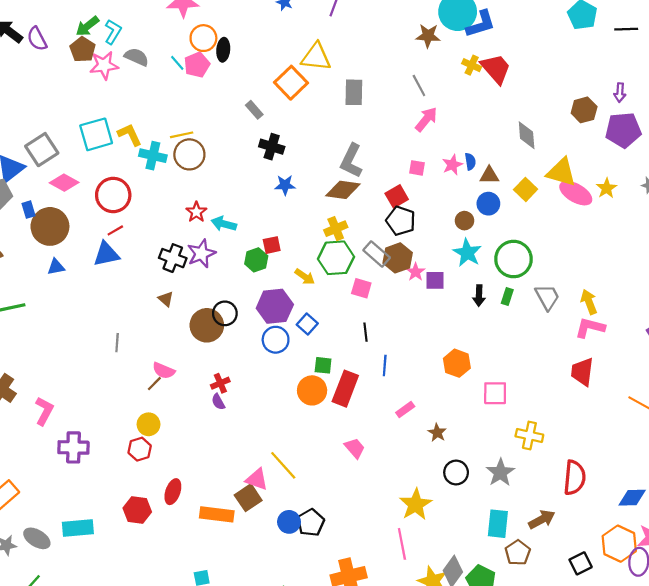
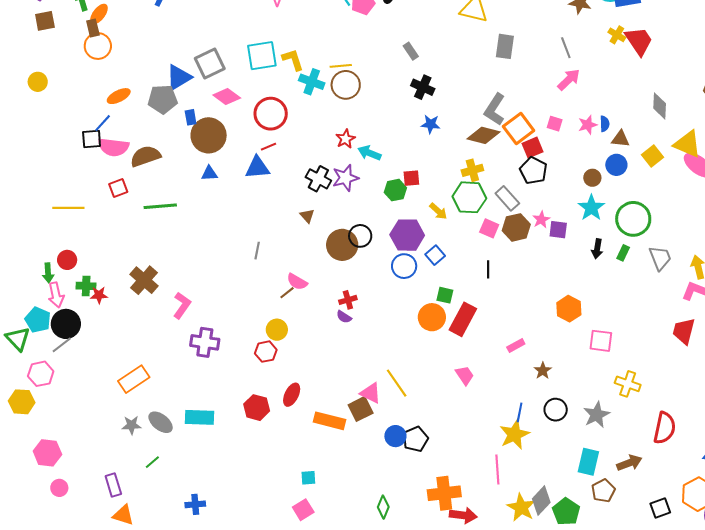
orange square: (291, 83) -> (519, 128), moved
brown hexagon: (398, 258) -> (516, 227), moved
blue line: (385, 365) -> (520, 412), moved
purple semicircle: (218, 402) -> (344, 317), turned -35

